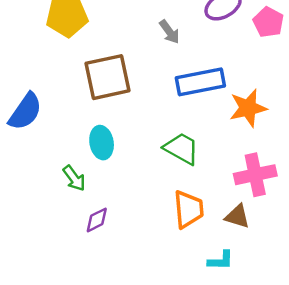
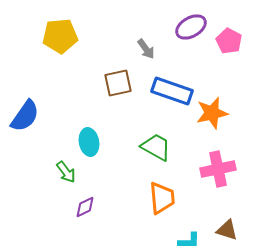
brown square: (107, 77) -> (118, 83), moved, size x0.7
blue rectangle: (200, 82) -> (172, 91), turned 30
brown triangle: (237, 216) -> (227, 230), moved

